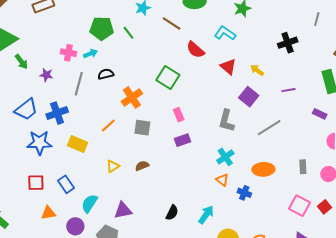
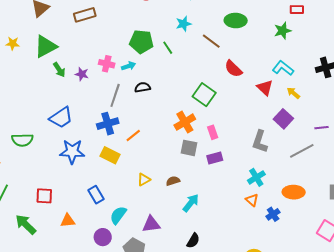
cyan L-shape: (225, 33) -> (283, 68), moved
purple star: (46, 75) -> (82, 74), moved
purple line: (288, 90) -> (322, 128), moved
orange cross: (132, 97) -> (185, 122), moved
blue cross: (57, 113) -> (108, 124), moved
orange line: (108, 126) -> (133, 135), moved
gray square: (142, 128) -> (189, 148), moved
red square: (36, 183) -> (44, 196), moved
blue cross: (244, 193) -> (273, 214), turned 32
orange triangle: (48, 213) -> (68, 221), moved
black semicircle: (172, 213) -> (193, 241), moved
cyan arrow: (206, 215) -> (191, 203), moved

